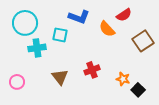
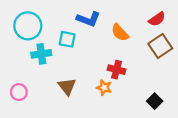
red semicircle: (124, 15) -> (157, 19), moved
red cross: (92, 70) -> (117, 70), moved, turned 35
orange star: (123, 79) -> (104, 88), moved

